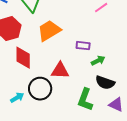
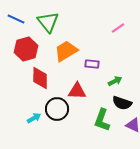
purple rectangle: (83, 46) -> (92, 64), moved

